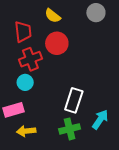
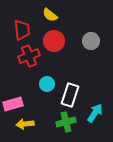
gray circle: (96, 13) -> (91, 41), moved
cyan circle: (25, 82) -> (47, 84), moved

